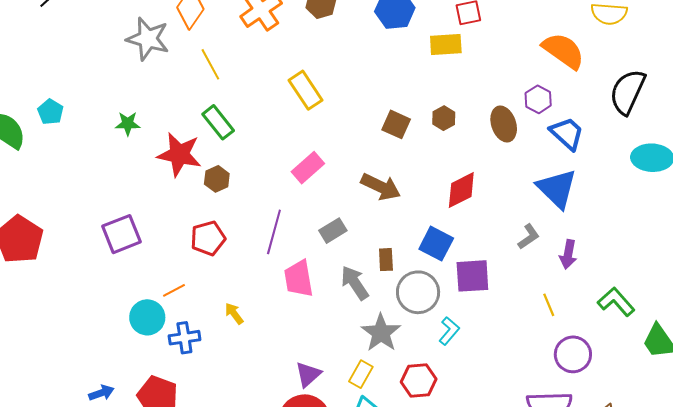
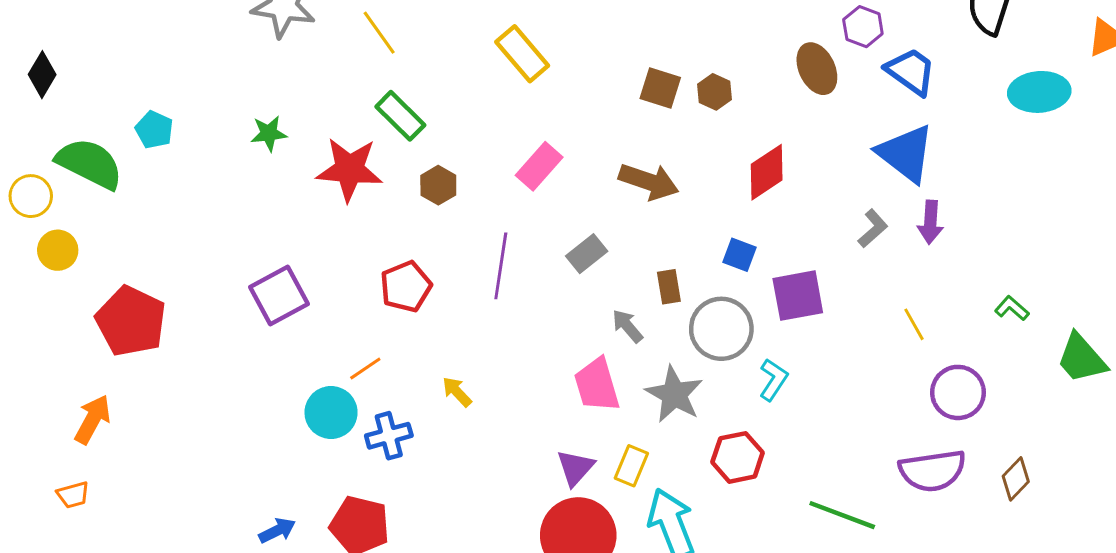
brown hexagon: (444, 118) -> (714, 92), moved
brown hexagon: (217, 179) -> (438, 185), moved
blue square: (436, 244) -> (739, 255), size x0.7
purple arrow: (568, 254) -> (930, 222), moved
pink trapezoid: (299, 279) -> (597, 385), moved
gray arrow: (355, 283) -> (627, 326), size x0.7
green L-shape: (616, 302) -> (1012, 308), size x0.6
yellow rectangle: (361, 374) -> (631, 466), moved

